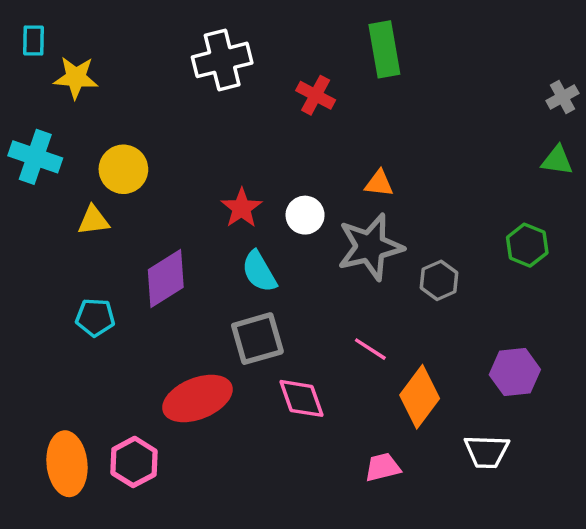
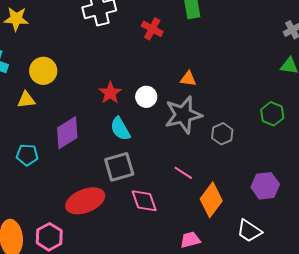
white trapezoid: (487, 451) -> (249, 231), turned 32

